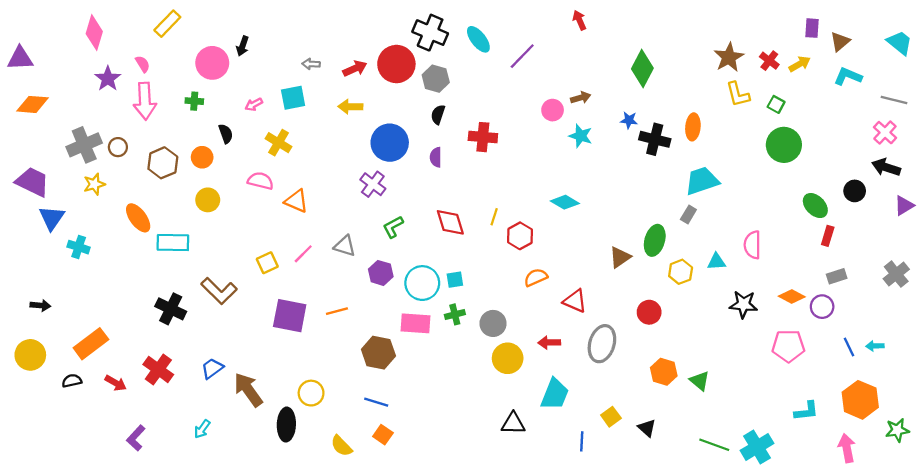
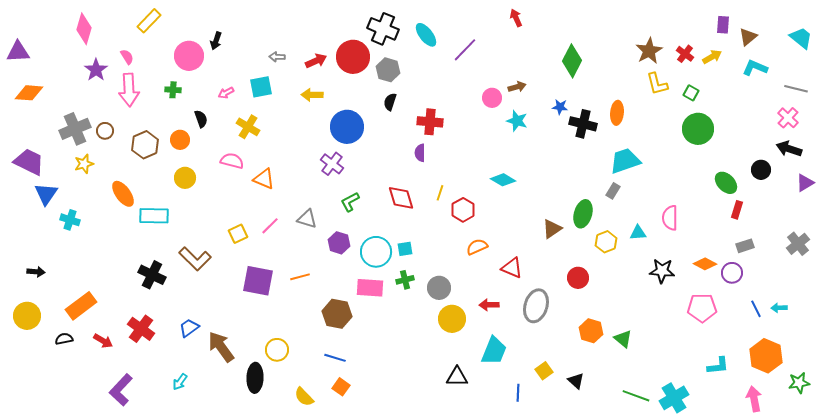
purple semicircle: (436, 157) -> (420, 153), moved
purple L-shape: (136, 438) -> (121, 390), size x1.4

